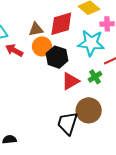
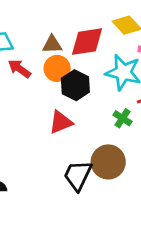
green cross: (95, 77) -> (123, 118), turned -32
red triangle: (70, 81) -> (61, 122), moved

